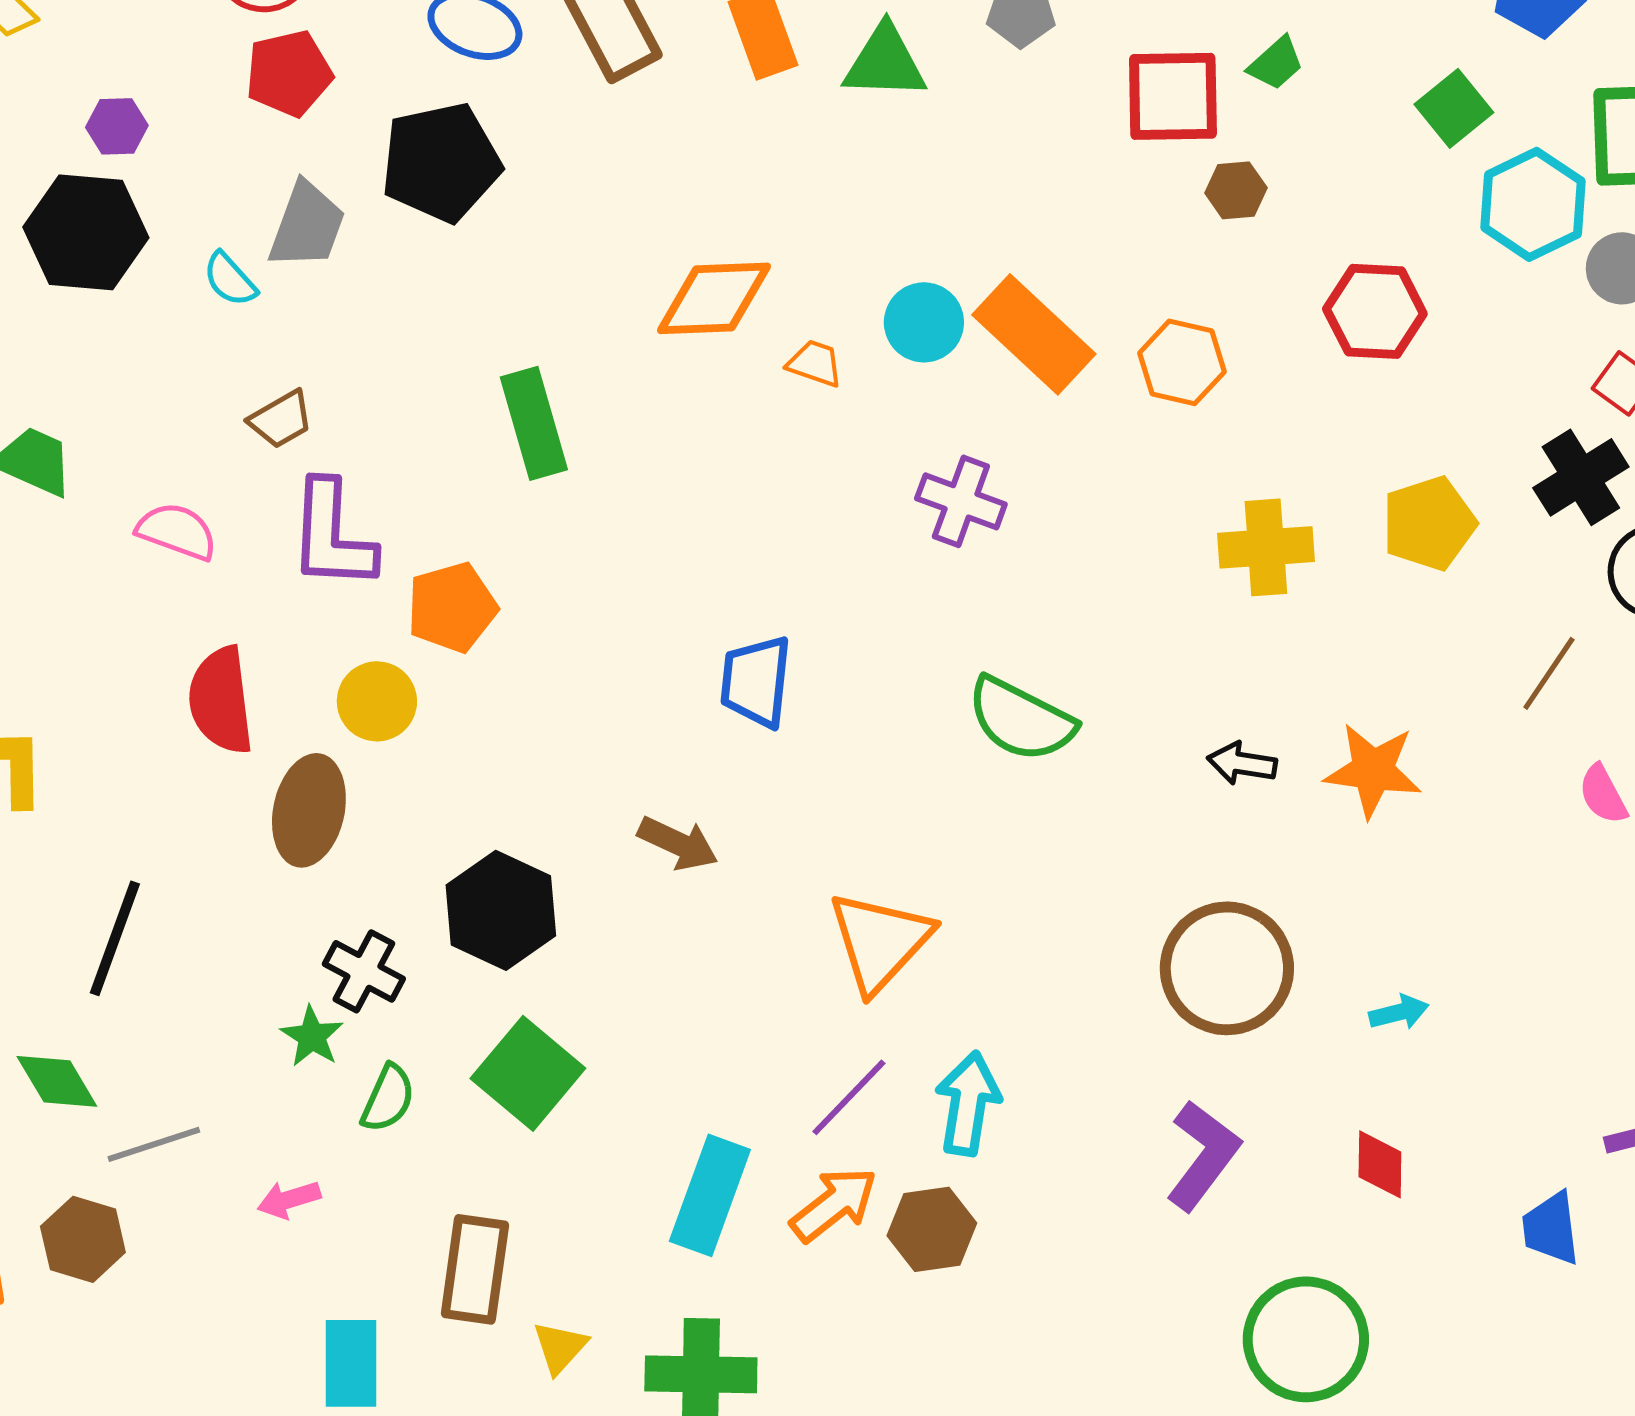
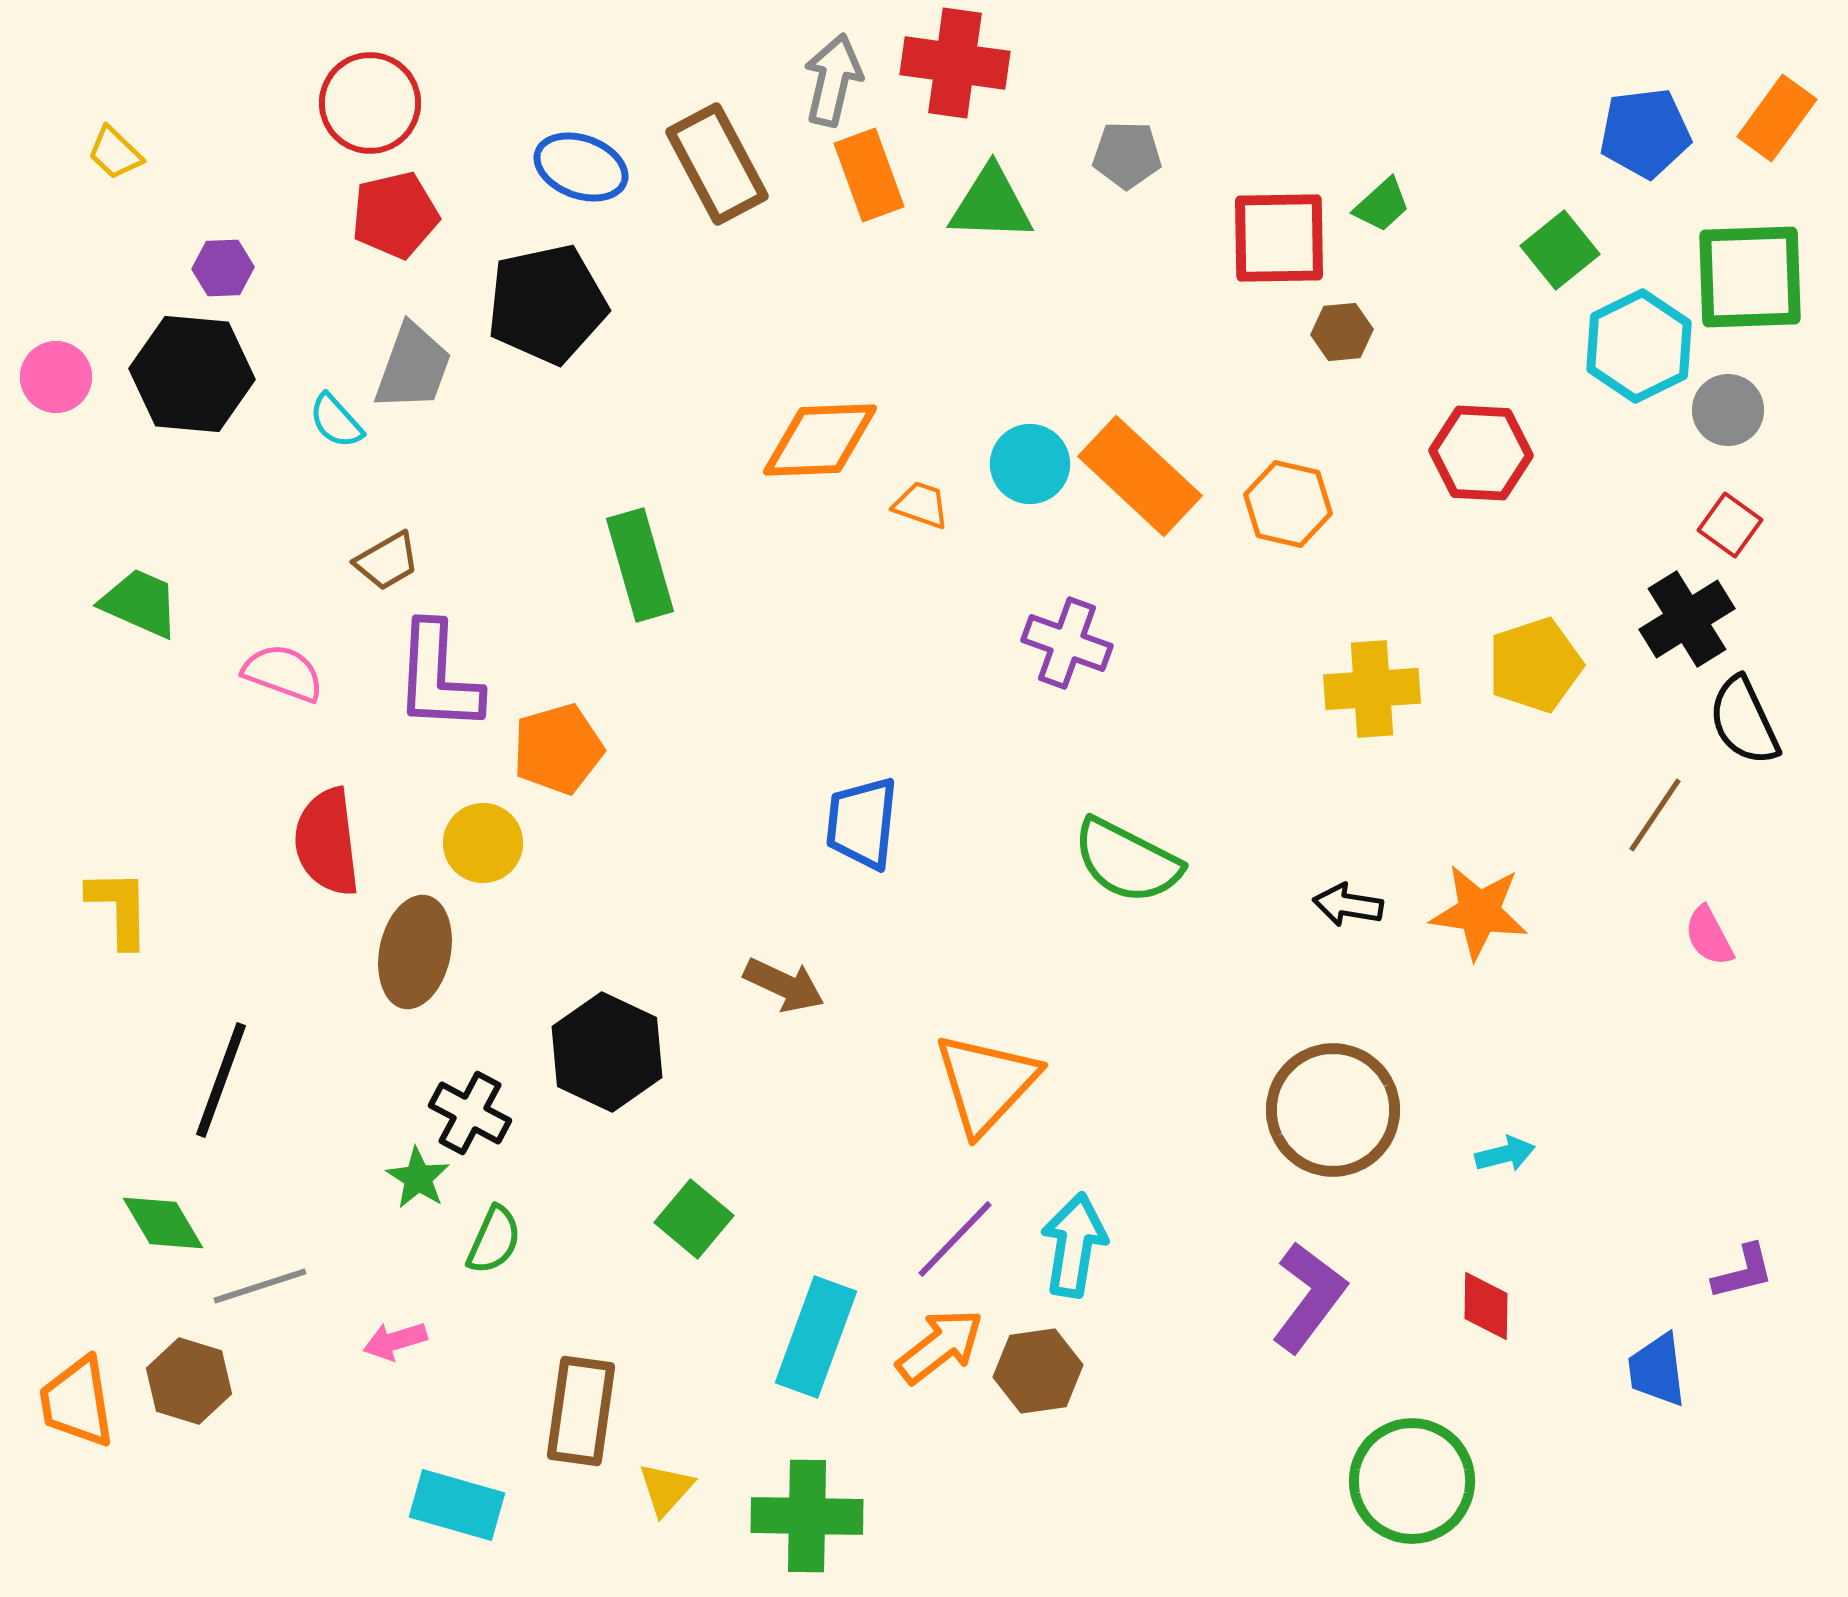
green square: (528, 1073) -> (694, 1219), moved, size x0.7
cyan rectangle: (351, 1363) -> (457, 1505), turned -74

